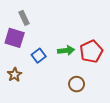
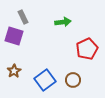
green arrow: (66, 50) -> (63, 22), moved
blue square: (39, 56) -> (45, 80), moved, size x1.5

